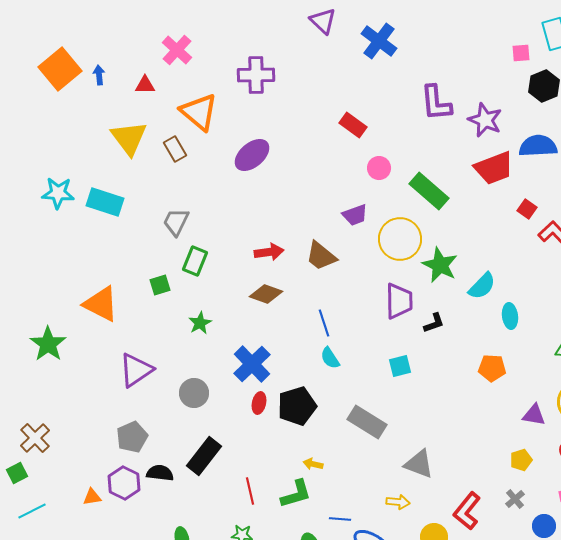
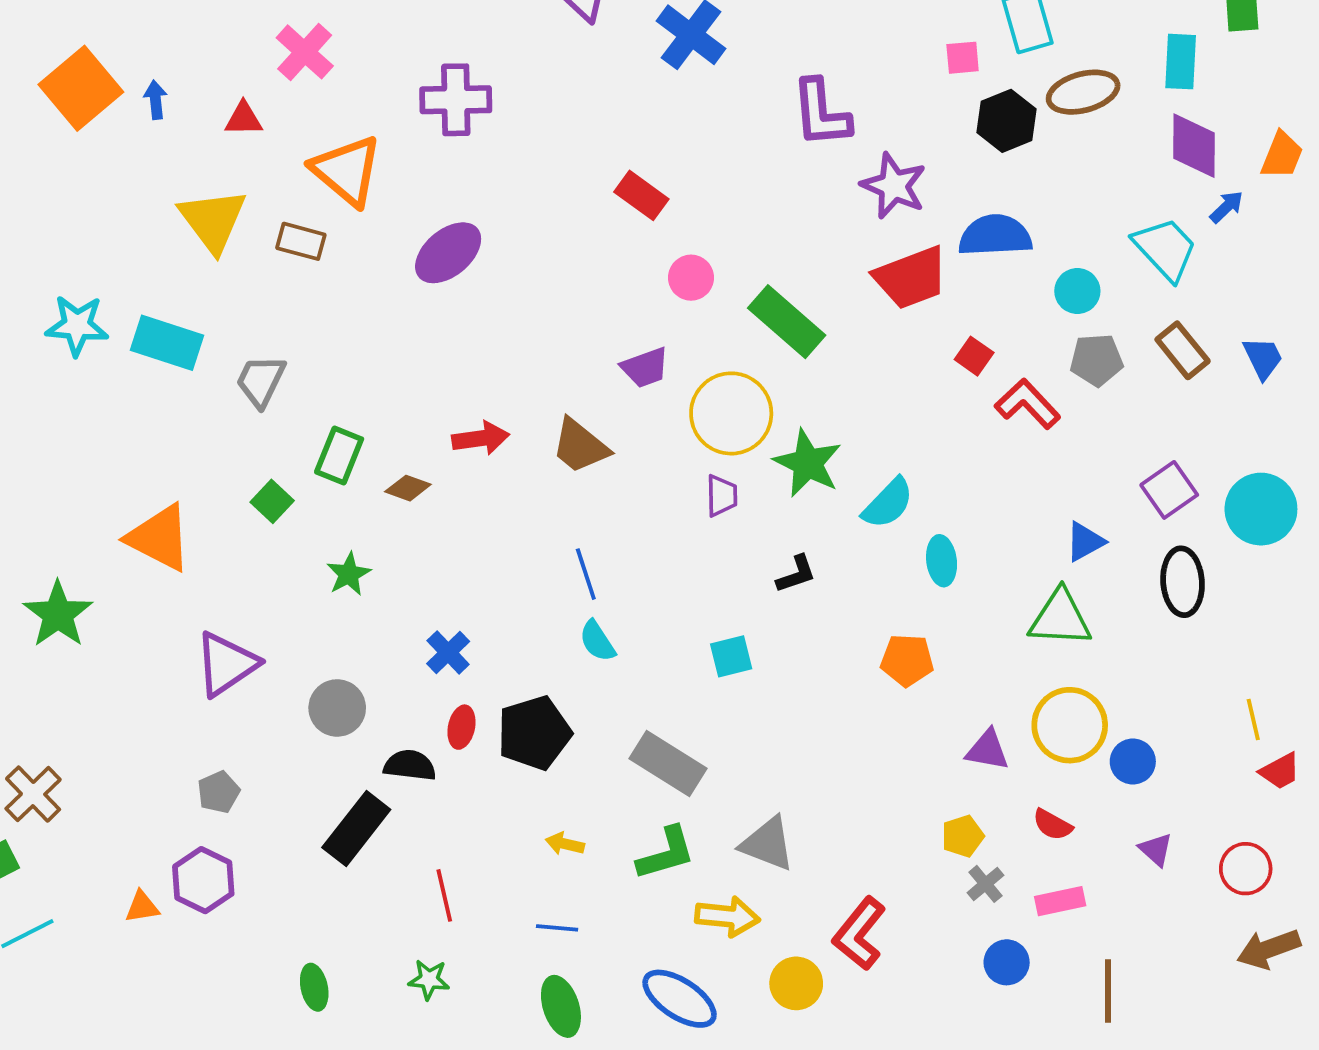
purple L-shape: (436, 103) -> (821, 113), moved
brown rectangle: (175, 149) -> (301, 241), turned -45
gray trapezoid: (176, 222) -> (261, 381), moved
green square: (160, 285) -> (272, 501), turned -30
brown diamond: (266, 294) -> (408, 488), moved, size x0.7
purple trapezoid: (399, 301) -> (722, 496), moved, size x0.6
blue cross: (252, 364) -> (448, 653), size x0.6
gray pentagon: (132, 437) -> (219, 792), size x0.7
black semicircle: (160, 473) -> (410, 765), moved
green L-shape: (296, 494) -> (666, 853), moved
gray cross: (515, 499) -> (986, 884), moved
yellow arrow: (398, 502) -> (727, 916), size x1.4
blue line: (340, 519) -> (557, 928), moved

